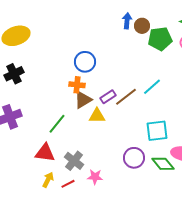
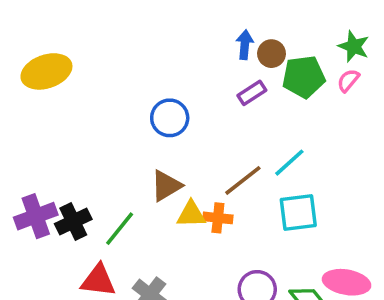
black cross: (14, 74) -> (73, 221), moved
orange cross: (77, 85) -> (218, 218), moved
purple rectangle: (108, 97) -> (252, 93), moved
cyan square: (157, 131) -> (298, 213), moved

